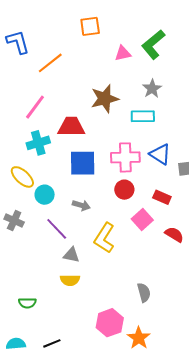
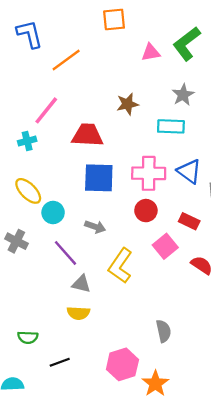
brown star: (105, 99) -> (127, 104), size x0.7
cyan cross: (38, 143) -> (27, 141), moved, size x0.7
black line: (52, 343) -> (60, 362), moved

